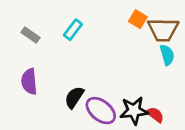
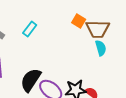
black semicircle: (74, 97) -> (31, 80), size x1.4

